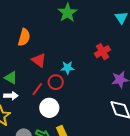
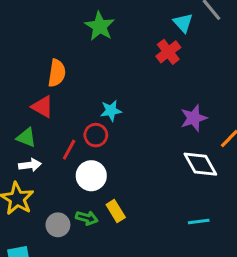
orange semicircle: (24, 37) -> (57, 73), moved
red cross: (102, 52) -> (168, 52), moved
red triangle: (39, 60) -> (42, 107), moved

